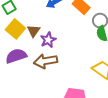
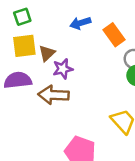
yellow square: (15, 29) -> (24, 46), turned 30

